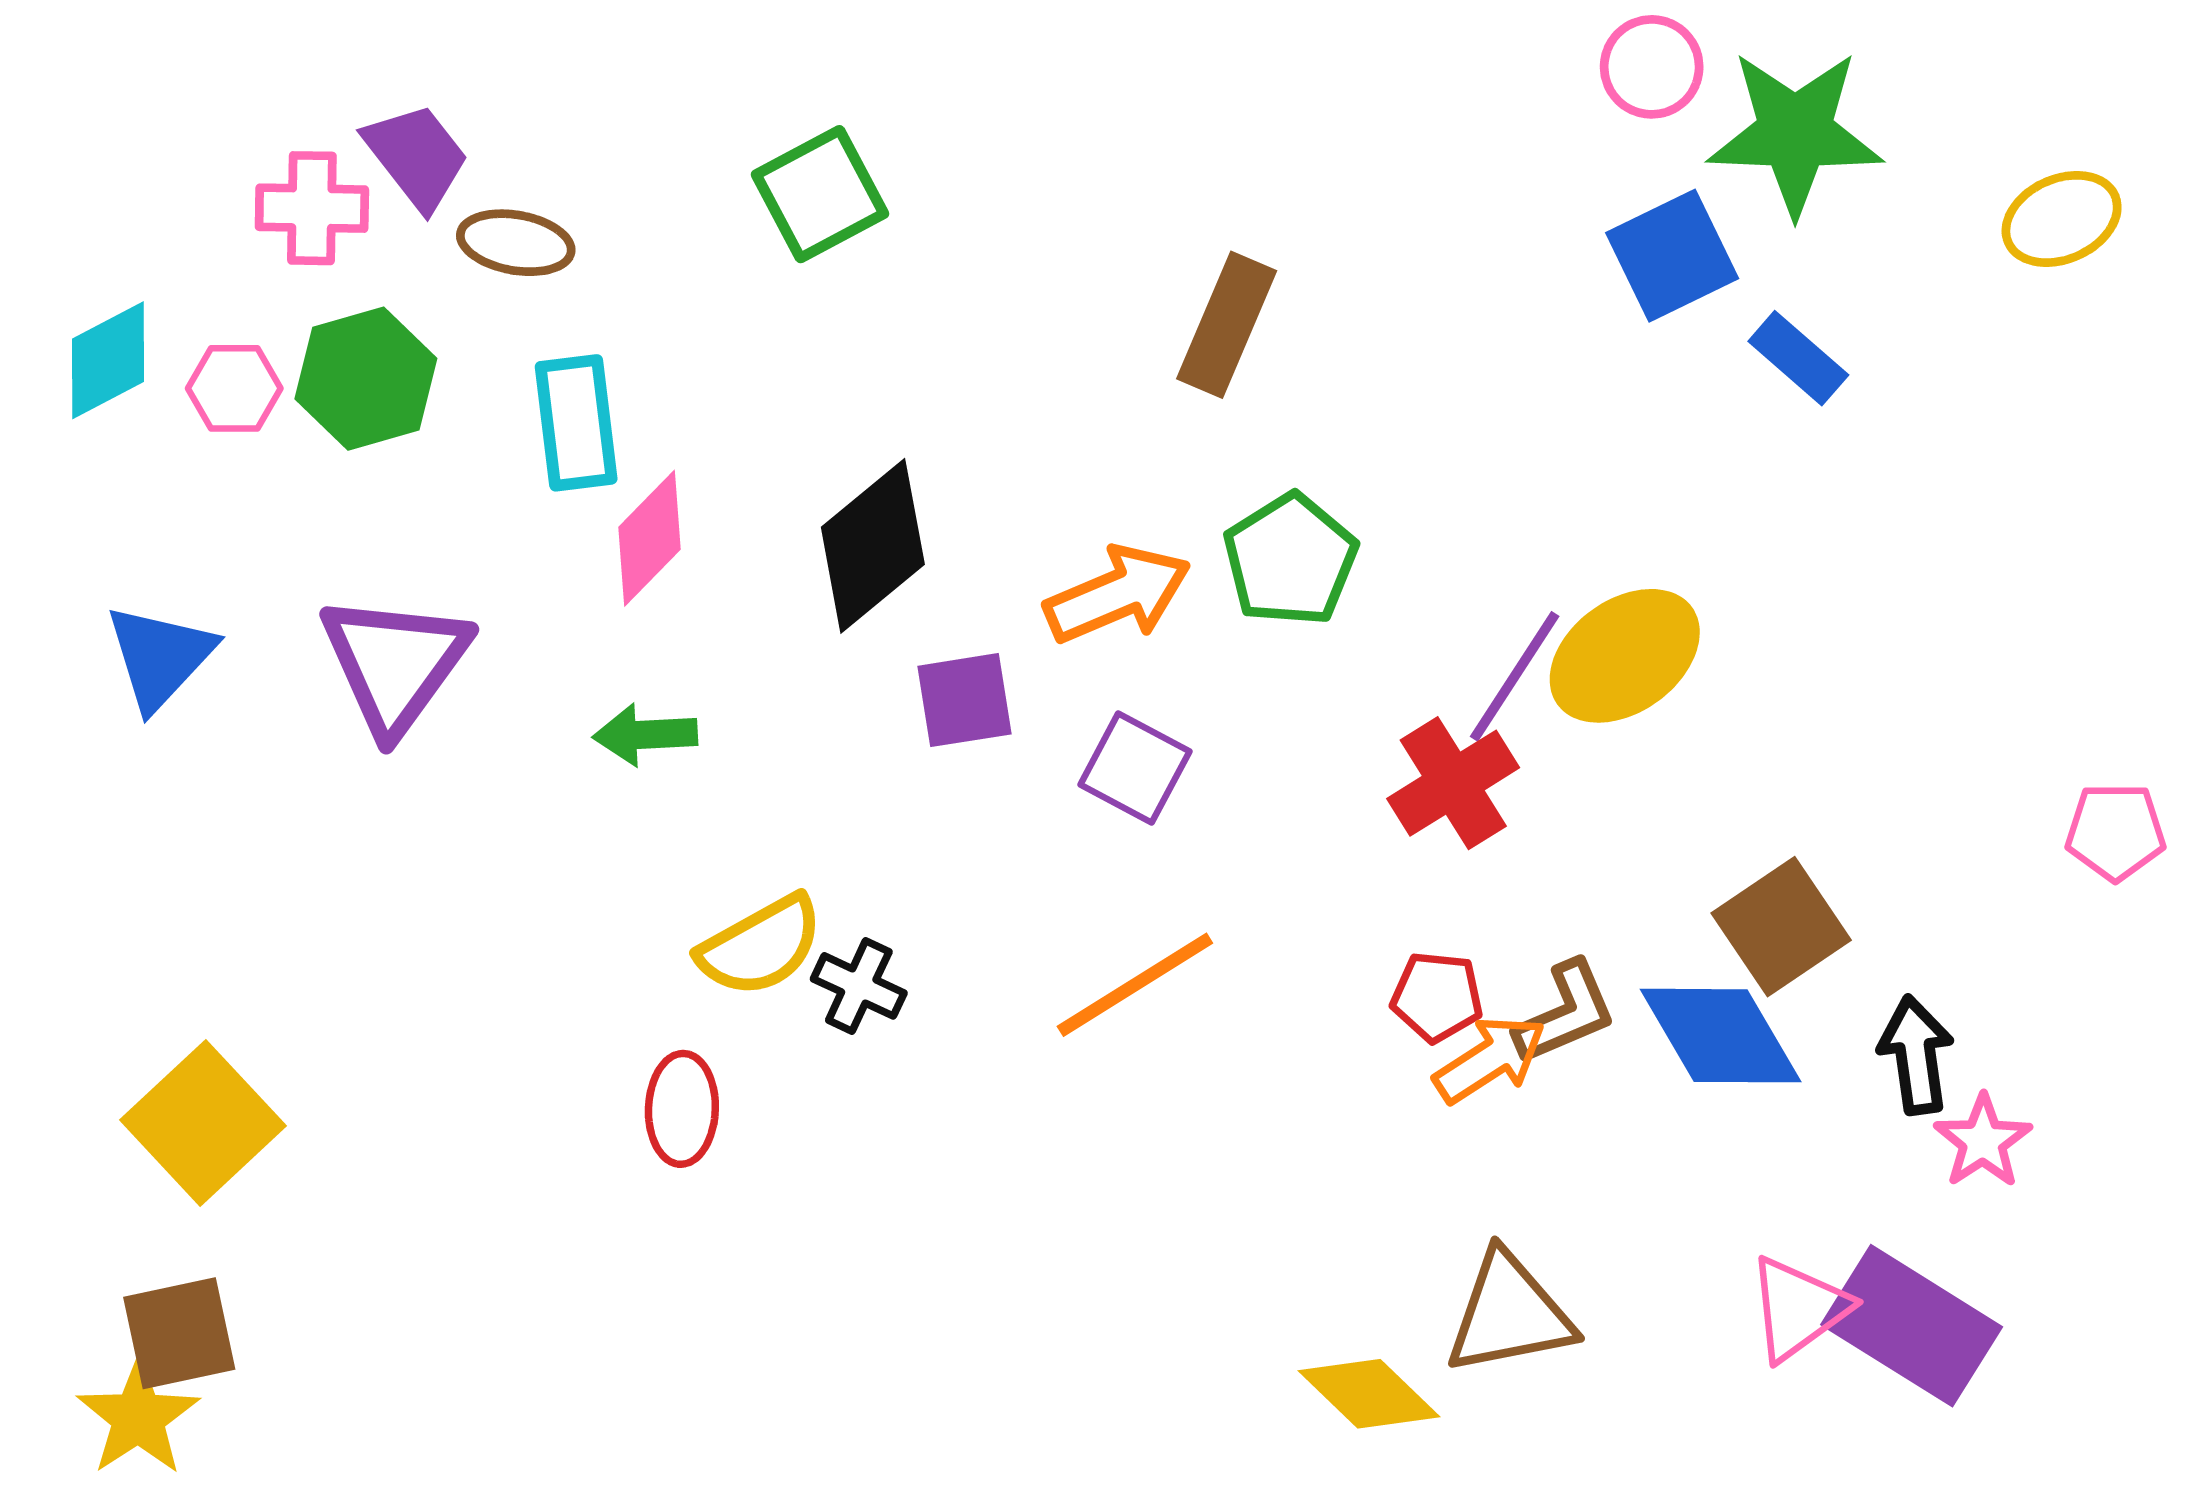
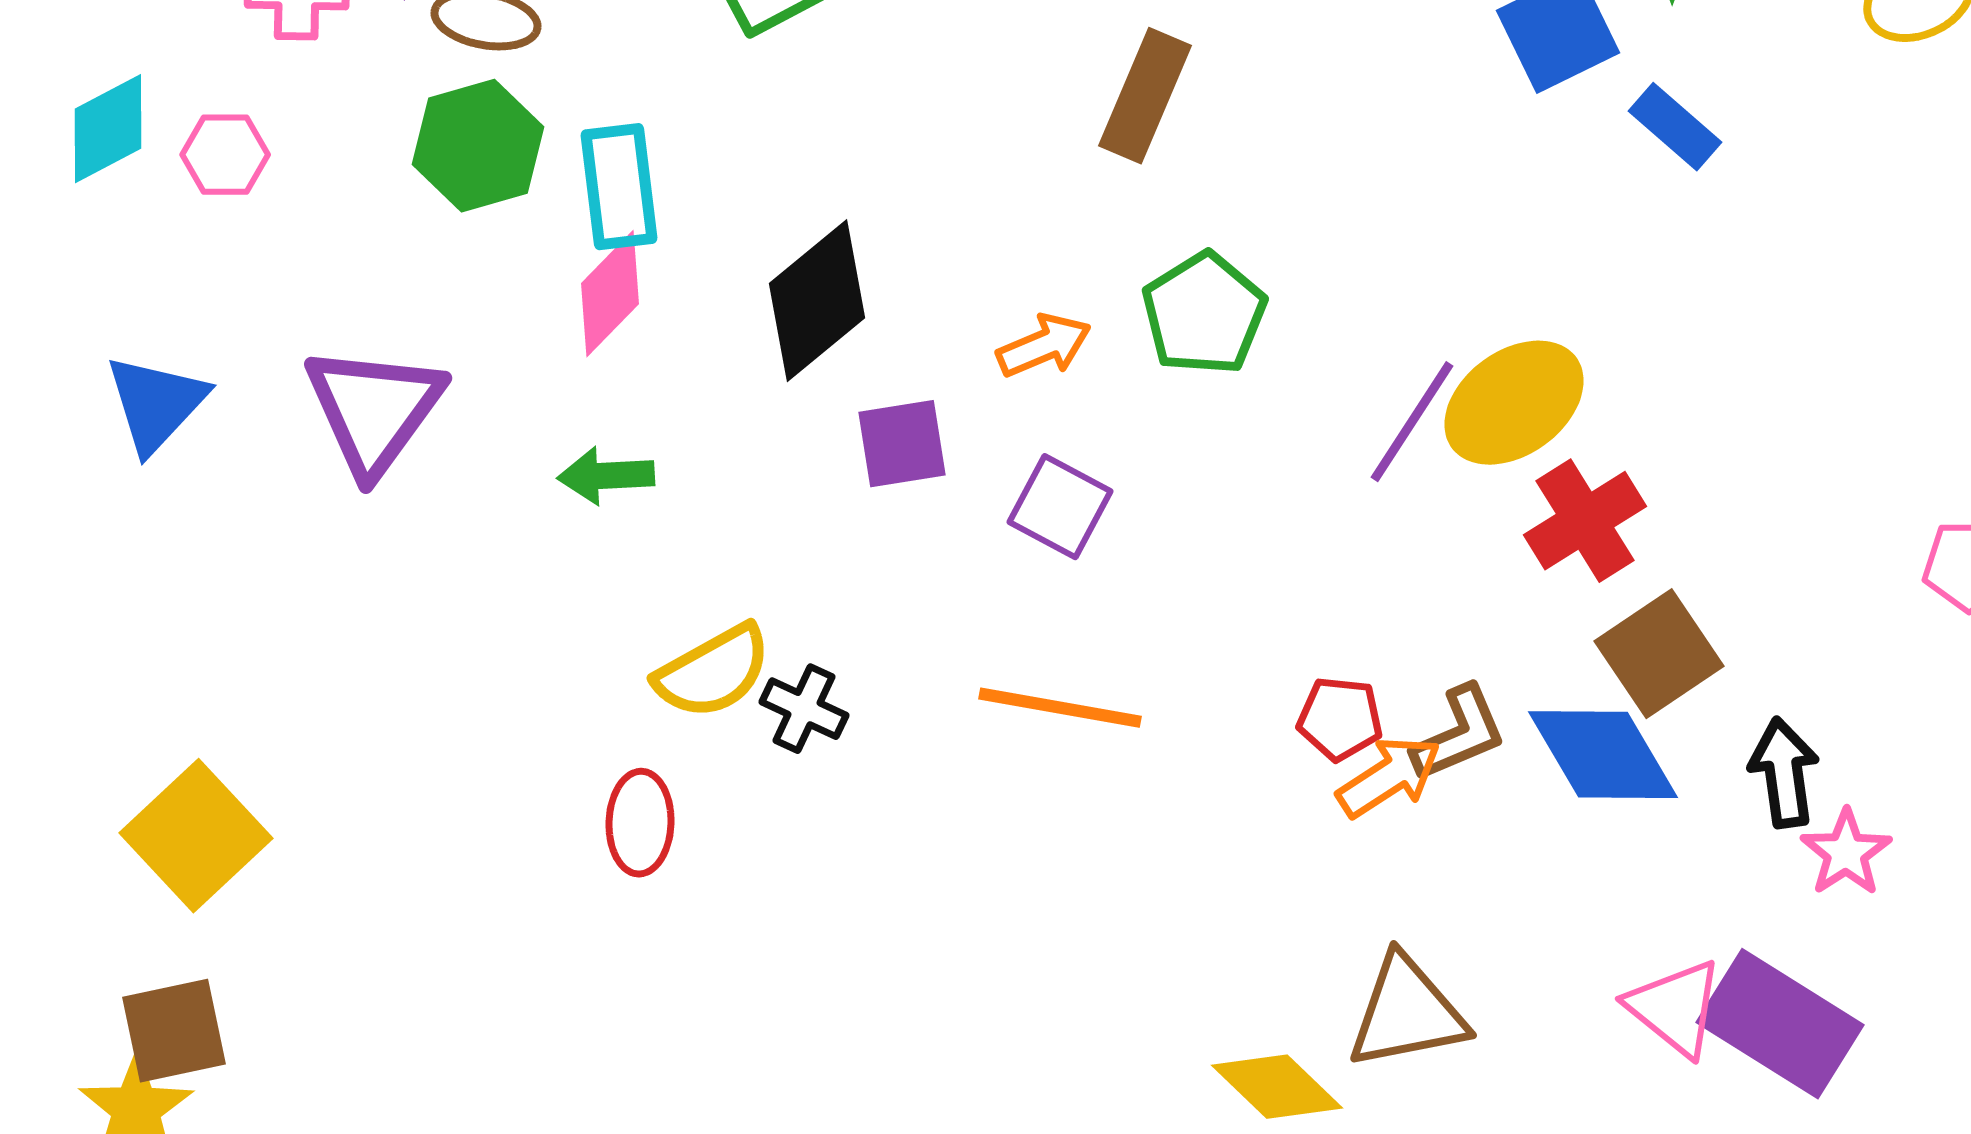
green hexagon: (366, 379) -> (478, 146), moved
cyan rectangle: (576, 423) -> (619, 187), moved
orange arrow: (1118, 594) -> (1044, 346), size x0.7
red cross: (1453, 783) -> (1585, 521), moved
orange line: (1135, 985) -> (1060, 708), turned 42
pink triangle: (1798, 1308) -> (1675, 1008), turned -45

